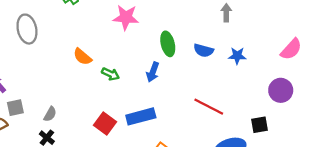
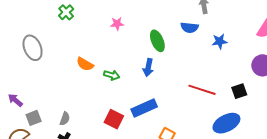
pink star: (126, 17) -> (117, 24), size x0.6
blue semicircle: (204, 50) -> (190, 28), moved
black square: (259, 125) -> (239, 91), moved

